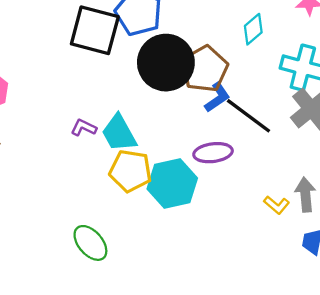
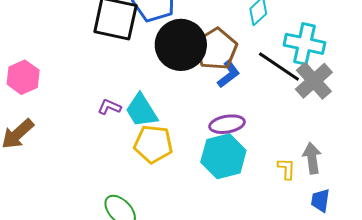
black line: (249, 116) -> (279, 66), moved
cyan hexagon: (172, 183) -> (223, 156), moved
yellow L-shape: (277, 205) -> (286, 169), turned -125

